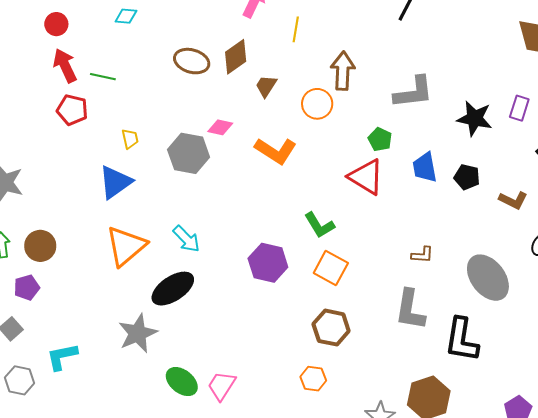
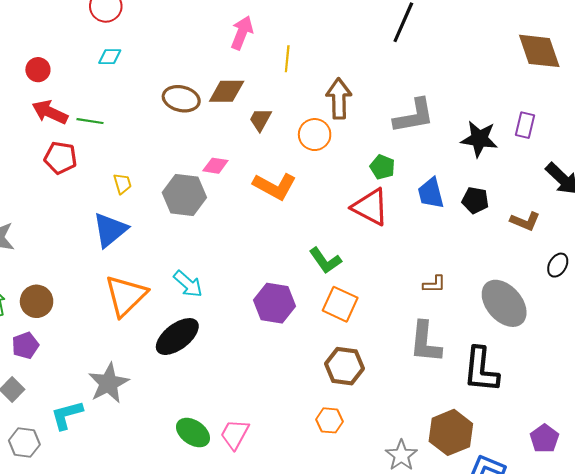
brown diamond: (236, 57) -> (227, 91), turned 39
red arrow: (65, 66) -> (50, 112), turned -36
gray star: (138, 333) -> (109, 383), moved

